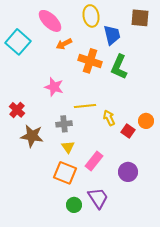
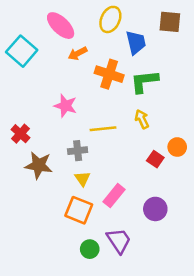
yellow ellipse: (91, 16) -> (110, 19), turned 35
green L-shape: (119, 67) -> (144, 81), turned 60
yellow arrow: (109, 118) -> (142, 119), moved

